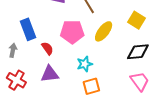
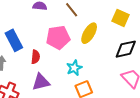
red semicircle: (47, 48) -> (36, 57), turned 48

